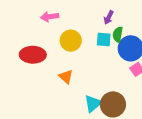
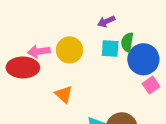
pink arrow: (50, 17) -> (39, 51), moved
purple arrow: (109, 17) -> (106, 21), moved, turned 40

